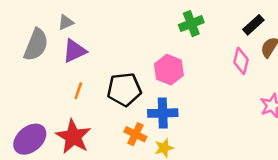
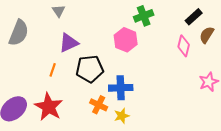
gray triangle: (66, 22) -> (59, 11), moved, turned -40
purple triangle: (75, 51) -> (69, 43), moved
pink hexagon: (169, 70) -> (126, 40), moved

